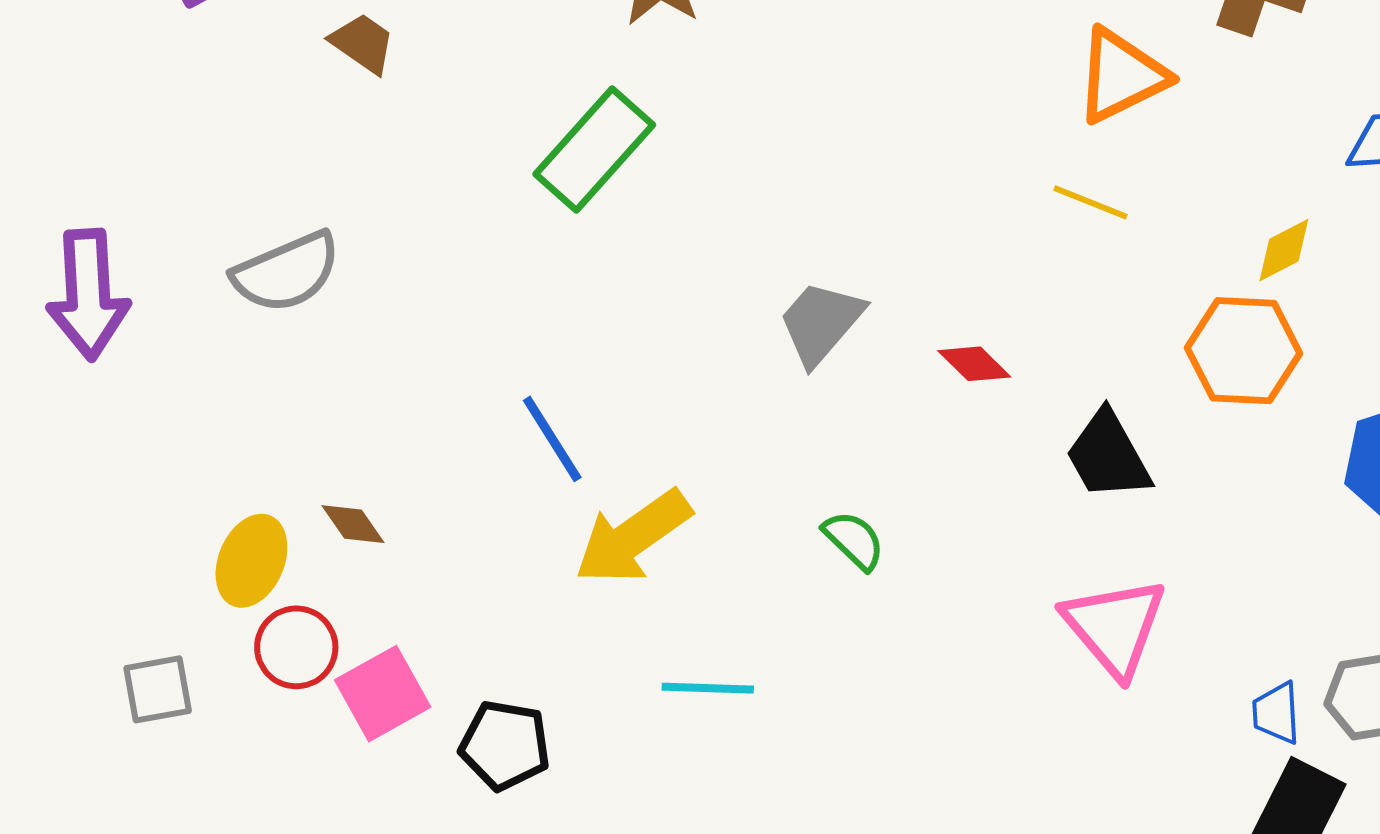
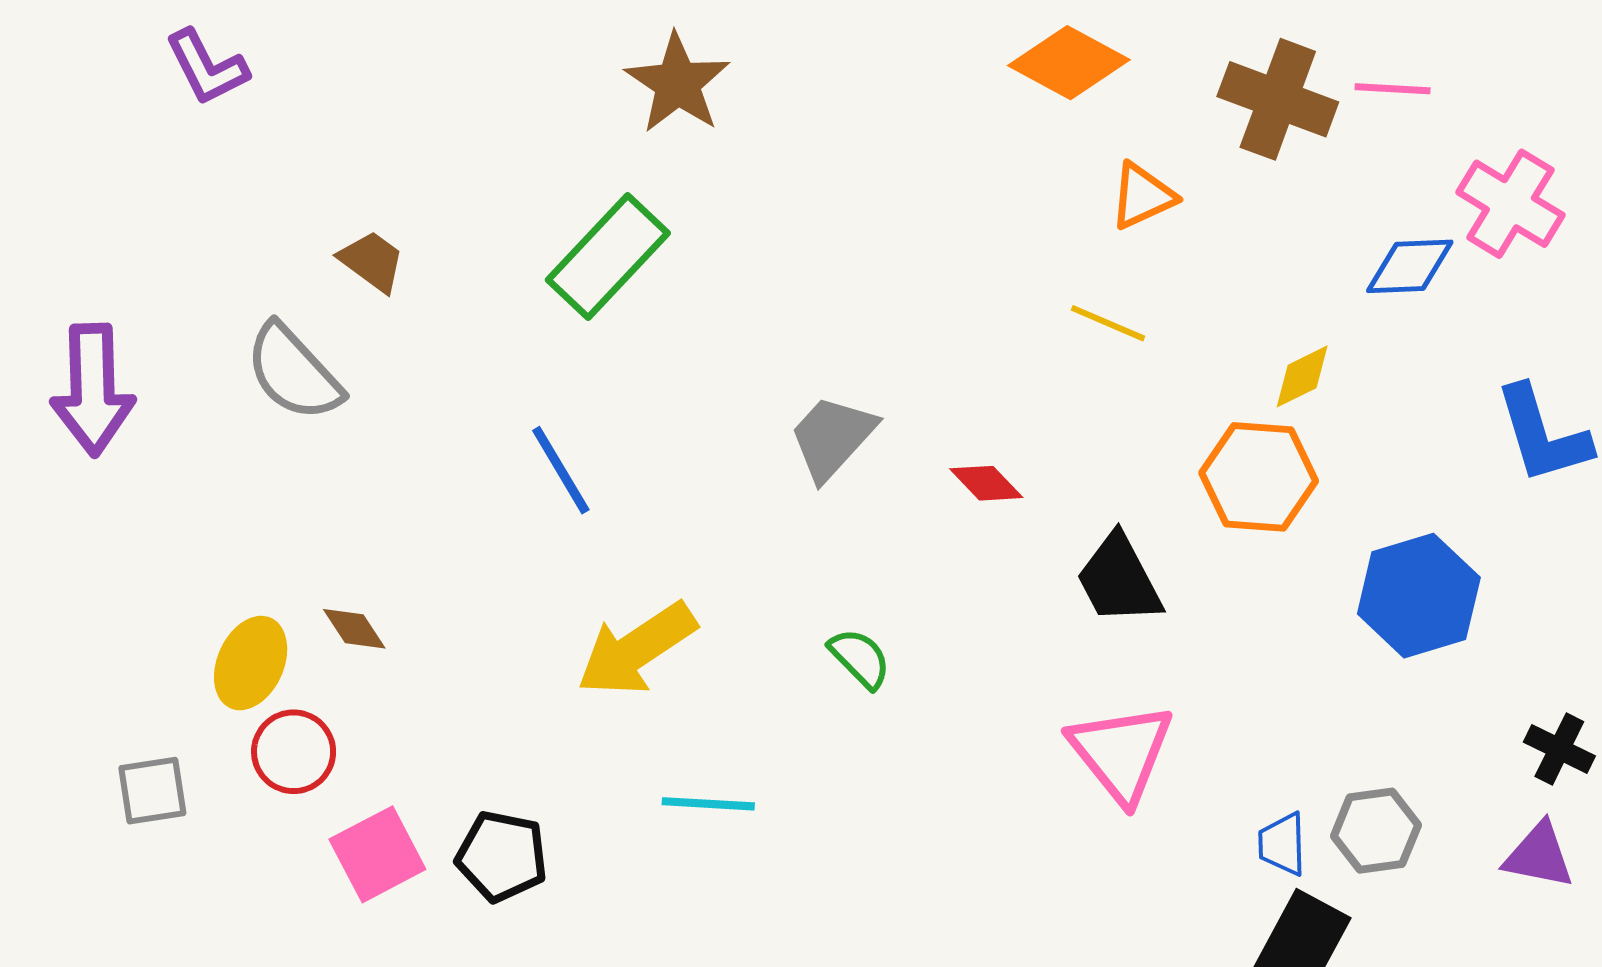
brown trapezoid: (363, 43) -> (372, 261), moved
orange triangle: (1121, 76) -> (1142, 196), size x0.7
gray semicircle: (286, 272) -> (294, 372), turned 69
blue line: (552, 439) -> (561, 470), moved
pink square: (383, 694) -> (377, 854), moved

